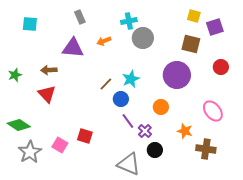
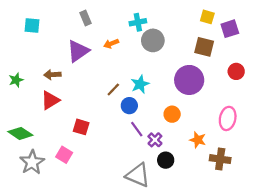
purple triangle: (73, 48) -> (78, 51), turned -40
red triangle: (47, 94) -> (50, 100), turned 42
pink ellipse: (213, 111) -> (228, 118), turned 50
red square: (85, 136) -> (81, 127), moved

